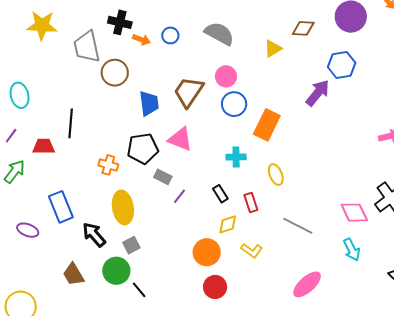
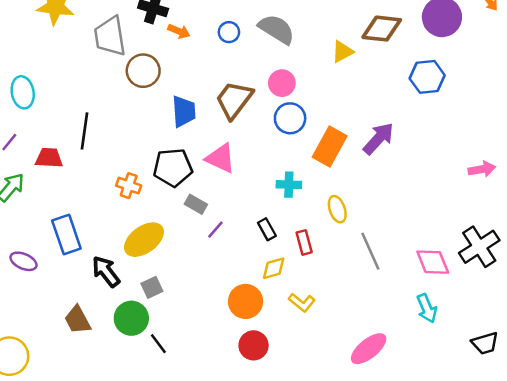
brown diamond: (303, 28) -> (382, 29), size x1.4
blue circle: (170, 35) -> (229, 32), moved
purple arrow: (318, 93) -> (379, 139), moved
yellow ellipse: (123, 207) -> (144, 240), turned 60
gray line: (298, 226) -> (370, 251), moved, turned 36

